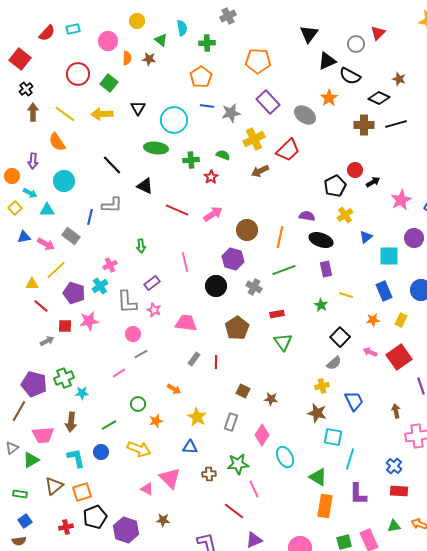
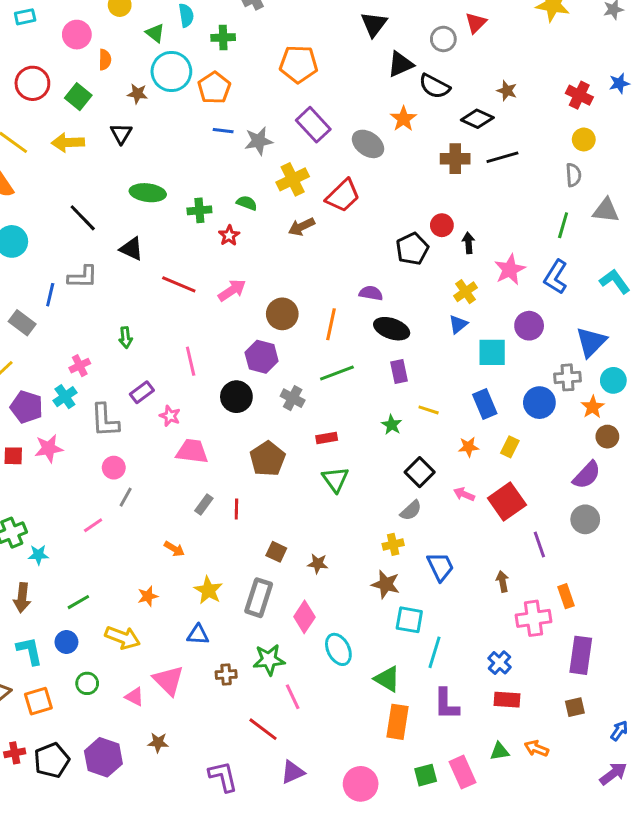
brown star: (149, 59) -> (137, 94), moved
cyan circle: (174, 120) -> (171, 71), moved
black arrow: (373, 182) -> (468, 243), turned -64
yellow cross: (345, 215) -> (466, 292), moved
pink star: (154, 310) -> (170, 416), moved
gray line: (141, 354) -> (126, 497), turned -32
green circle: (138, 404) -> (87, 683), moved
gray rectangle: (231, 422) -> (259, 598), size x1.4
black pentagon: (95, 517) -> (52, 760), moved

